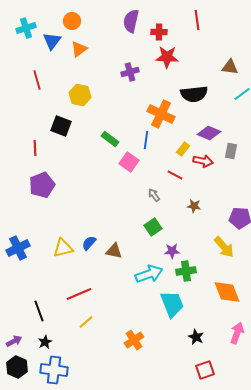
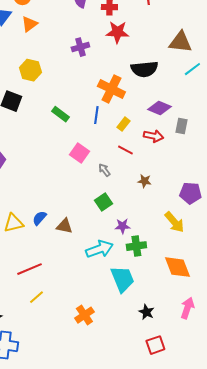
brown triangle: (230, 67) -> (180, 42), size x1.4
yellow rectangle: (183, 149) -> (123, 124), moved
pink square: (129, 162) -> (79, 153), moved

